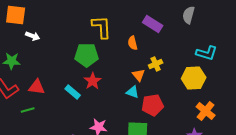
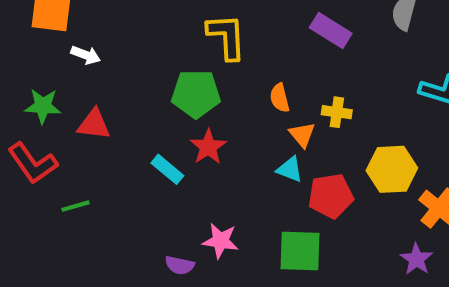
orange semicircle: (133, 43) -> (280, 98), moved
yellow cross: (156, 64) -> (337, 112), turned 32
yellow hexagon: (194, 78) -> (392, 169), moved
red triangle: (37, 87) -> (94, 124), moved

